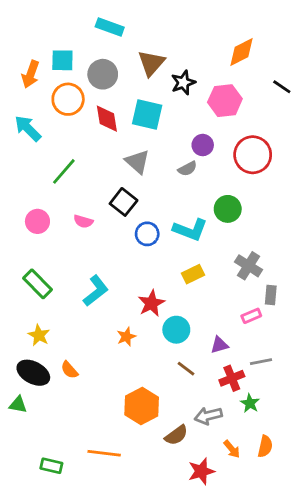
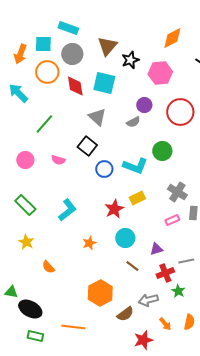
cyan rectangle: (110, 27) -> (68, 28), moved
red star: (151, 303) -> (114, 209), moved
pink rectangle: (251, 316) -> (172, 220), moved
black ellipse: (33, 373) -> (30, 309), moved

